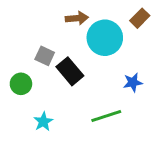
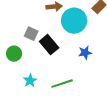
blue star: (133, 82) -> (85, 53), moved
green line: (106, 116) -> (62, 84), moved

